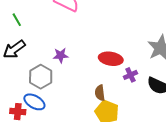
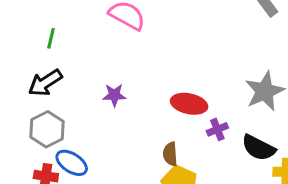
green line: (17, 20) -> (51, 38), turned 40
gray hexagon: (41, 77) -> (47, 129), moved

